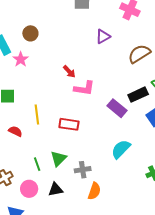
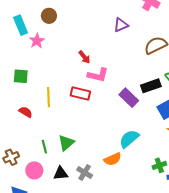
red rectangle: (69, 124) -> (80, 94), moved
gray cross: (83, 170) -> (85, 172), moved, turned 35
orange semicircle: (94, 191) -> (113, 159), moved, turned 42

